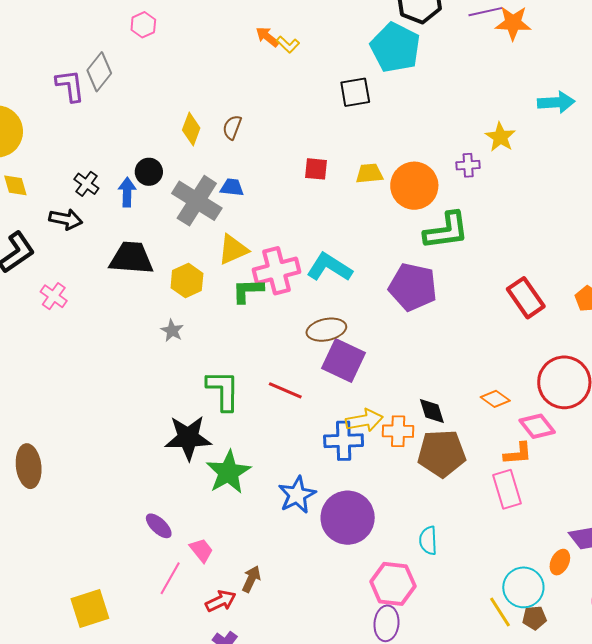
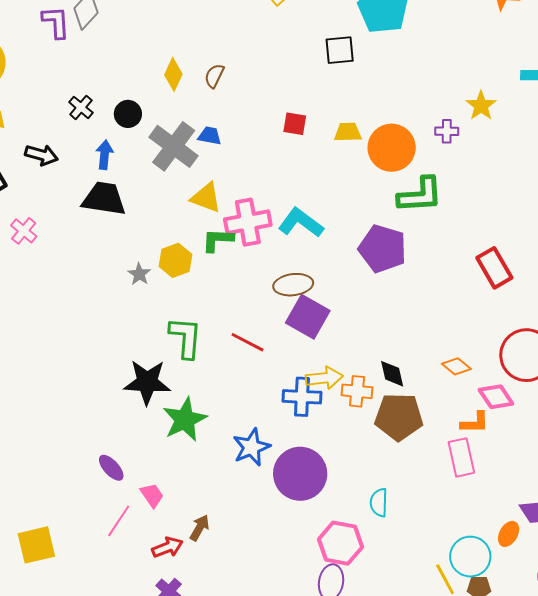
black cross: (86, 184) -> (81, 107), moved
blue arrow: (127, 192) -> (104, 155), moved
yellow triangle: (233, 249) -> (206, 198), turned 40
yellow hexagon: (187, 281) -> (175, 260), moved

